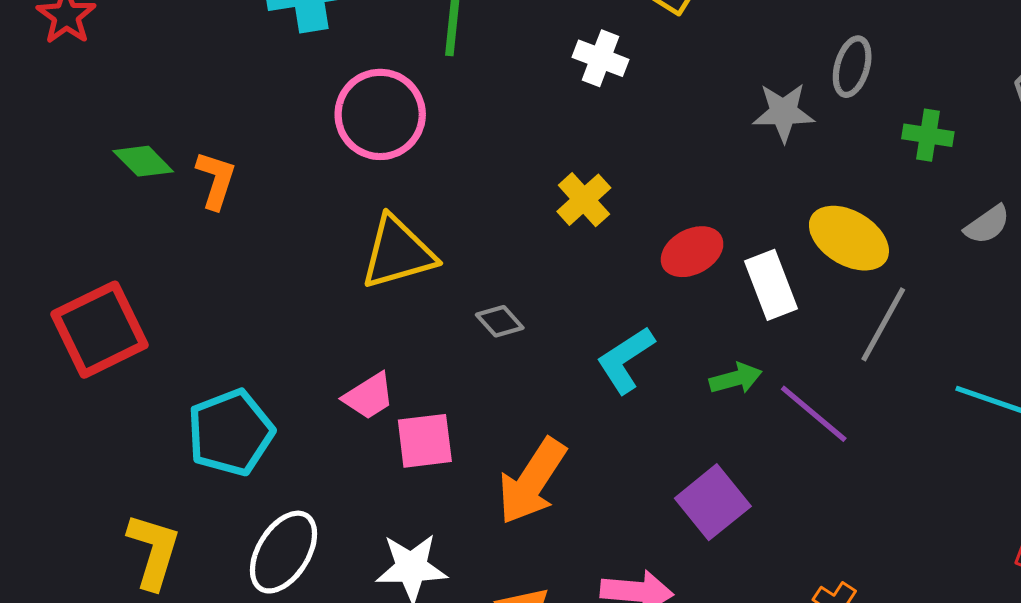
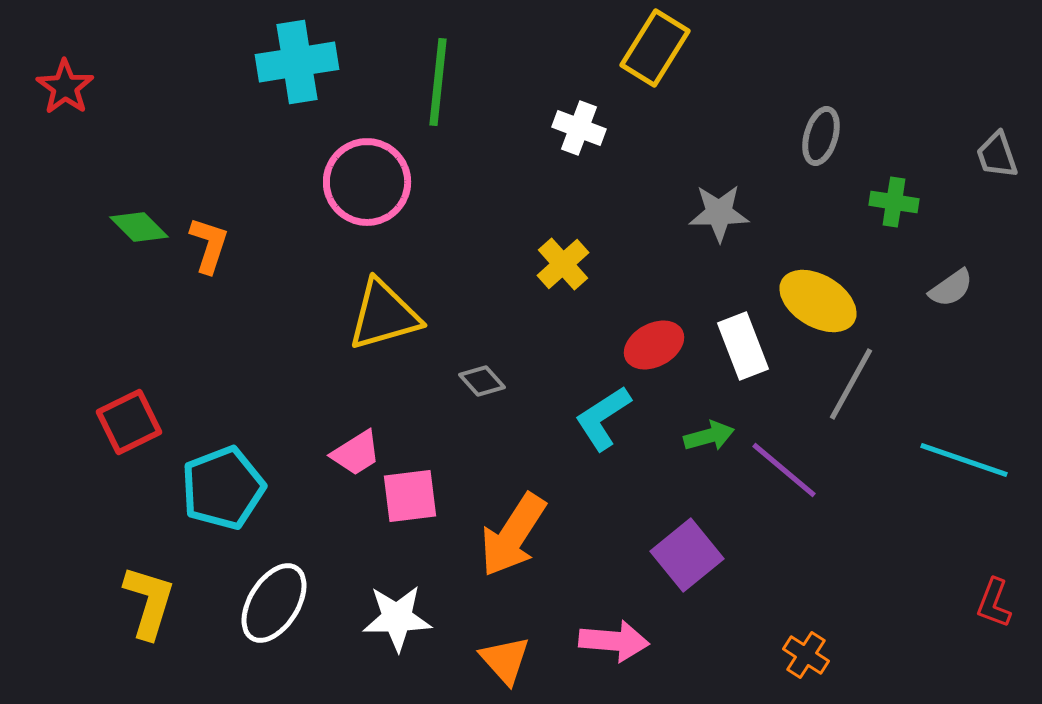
gray star: (783, 112) -> (719, 213), moved
red ellipse: (692, 252) -> (654, 345), moved
red square: (100, 330) -> (129, 422), moved, size x0.7

